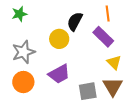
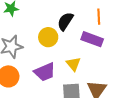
purple rectangle: (103, 37) -> (92, 39), turned -30
yellow triangle: (114, 62) -> (73, 64), moved

